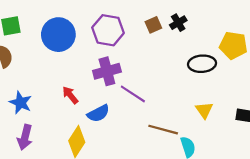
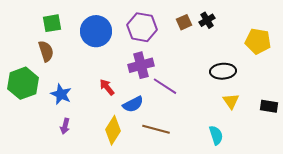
black ellipse: (202, 64) -> (223, 71), moved
brown line: (163, 130) -> (156, 129), moved
purple arrow: (25, 137) -> (65, 126), size x0.7

